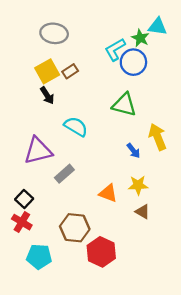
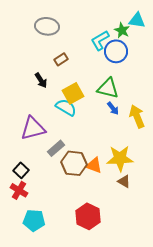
yellow square: (47, 71) -> (73, 93), moved
blue arrow: (133, 151) -> (113, 108), moved
yellow star: (138, 185) -> (120, 158), size x1.5
brown hexagon: (75, 228) -> (74, 163), moved

